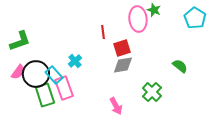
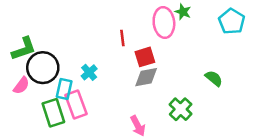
black circle: (36, 74) -> (43, 68), moved
cyan rectangle: (54, 75) -> (64, 89), turned 54

